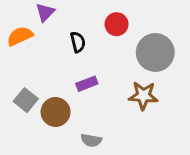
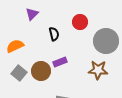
orange semicircle: (20, 36) -> (15, 46), moved
brown circle: (56, 112) -> (41, 71), moved

